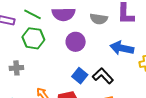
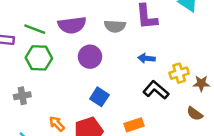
blue arrow: (122, 48) -> (146, 58), size x0.6
black L-shape: (103, 76) -> (156, 90), moved

